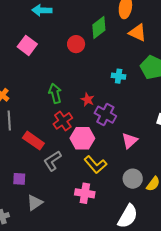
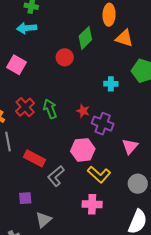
red cross: (63, 121) -> (25, 107), moved

